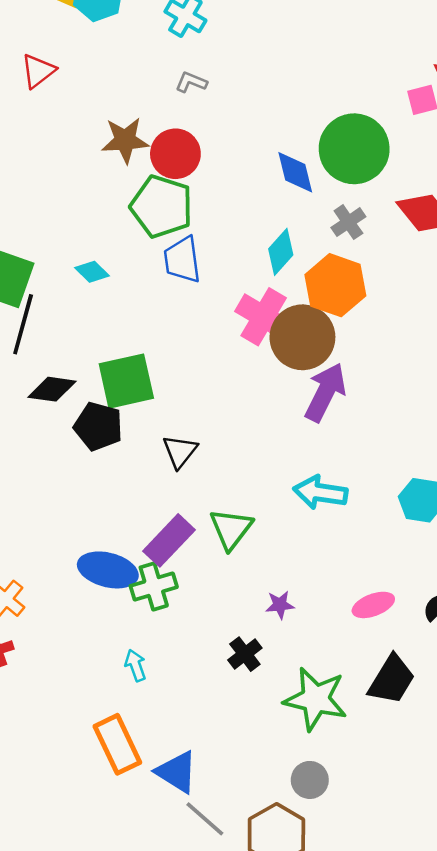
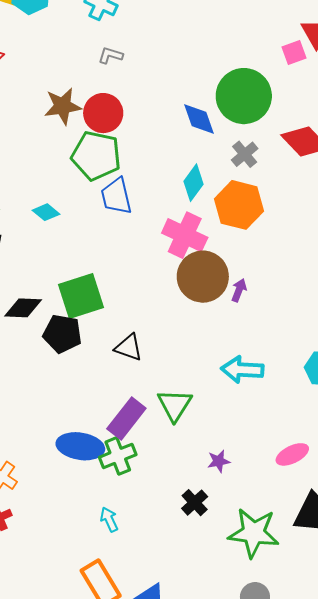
brown circle: (302, 337) -> (203, 277), moved
purple arrow: (325, 392) -> (239, 290), size x0.5
black triangle: (180, 451) -> (129, 347), turned -44

